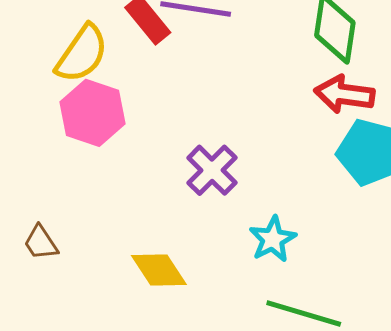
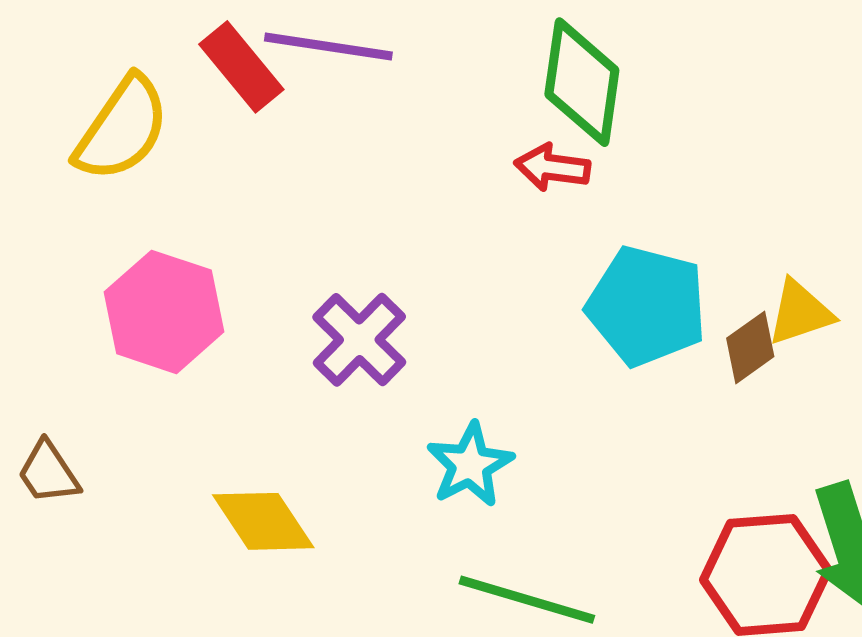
red arrow: (344, 94) -> (552, 167), moved, size x0.7
pink hexagon: (92, 113) -> (164, 312), moved

